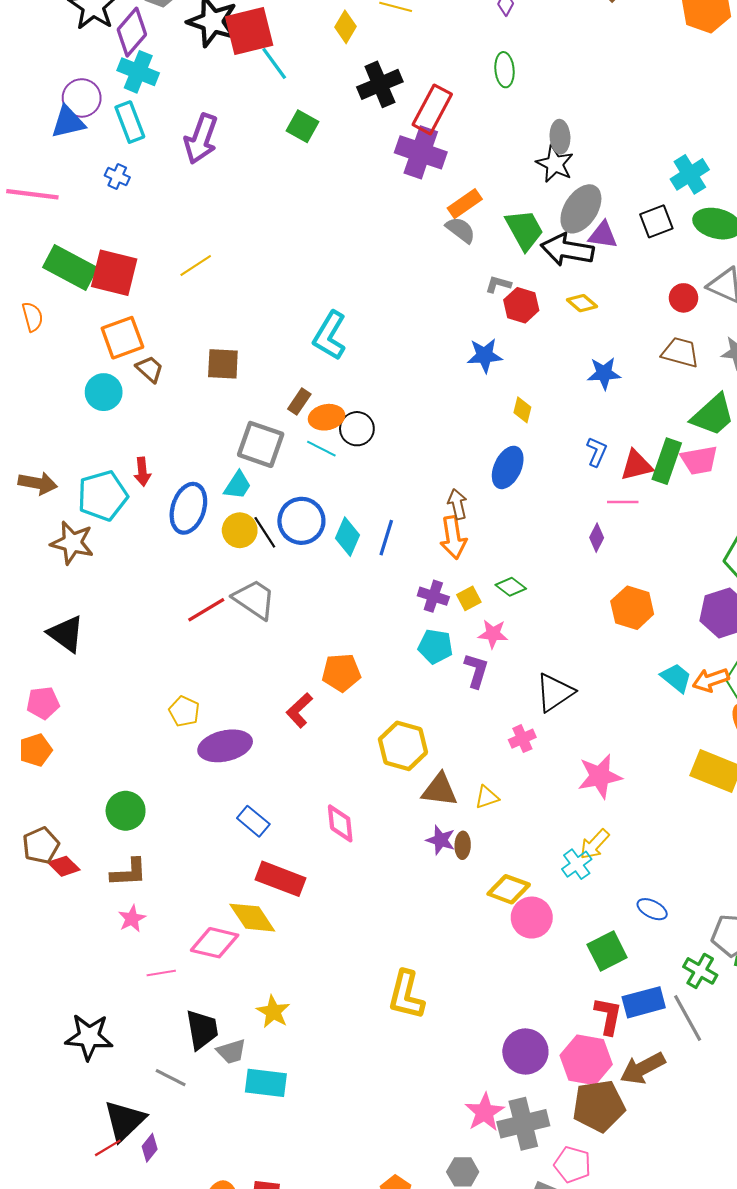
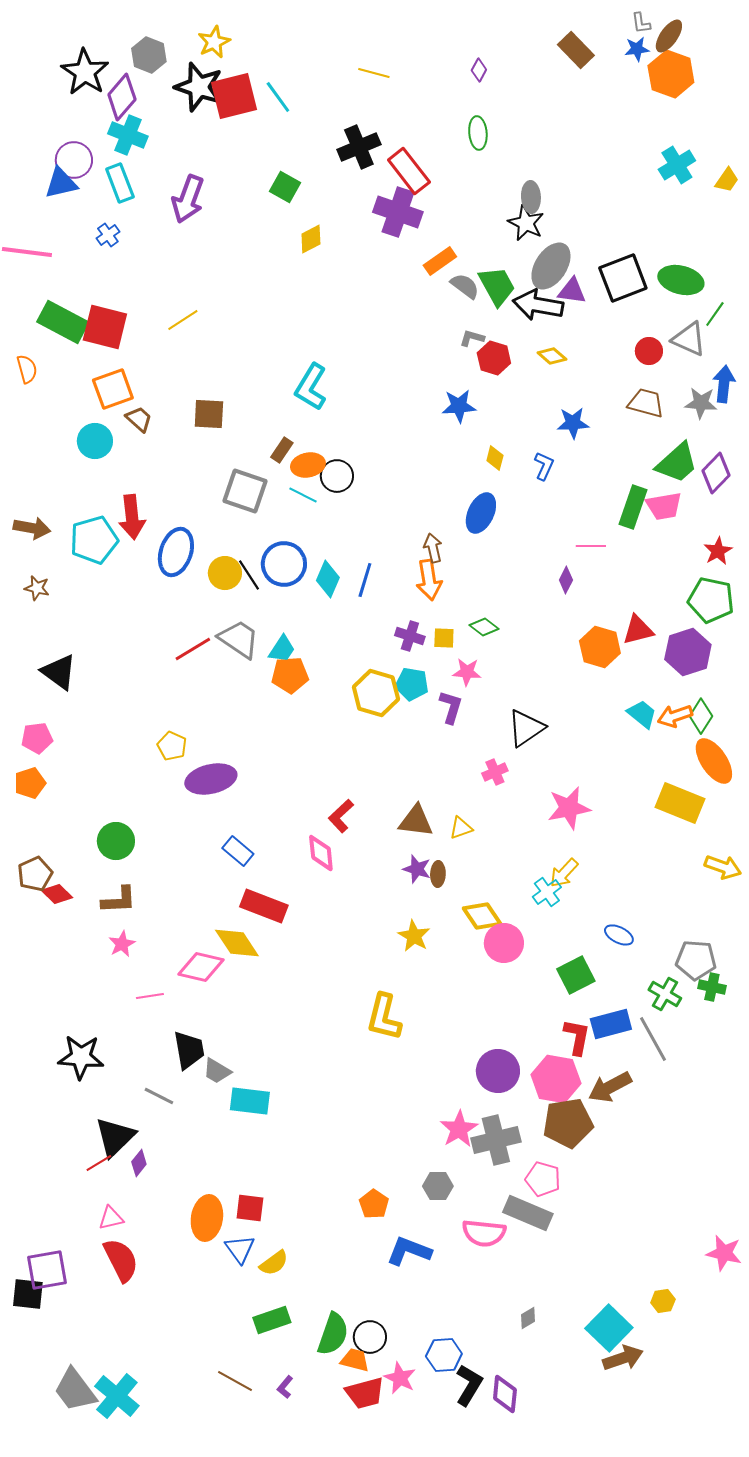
yellow diamond: (345, 27) -> (311, 239), moved, turned 32
cyan line: (274, 63) -> (278, 97), moved
red rectangle: (432, 109) -> (409, 171), turned -66
cyan cross: (690, 174) -> (677, 165), moved
blue cross: (117, 176) -> (108, 235), turned 30
black square: (656, 221) -> (623, 278), size x1.5
gray semicircle: (461, 230) -> (465, 286), moved
blue L-shape: (597, 452) -> (544, 466), moved
red triangle: (636, 465) -> (638, 630), moved
red arrow: (142, 472) -> (132, 517), size x1.6
cyan trapezoid: (238, 485) -> (282, 649), moved
brown star: (72, 543) -> (37, 588), moved, size x0.6
yellow square: (469, 598) -> (444, 638), turned 30
orange pentagon: (341, 673) -> (290, 675), moved
red L-shape: (299, 710) -> (341, 816), moved
yellow hexagon: (403, 746) -> (376, 693), moved
yellow diamond: (509, 889) -> (482, 916), turned 36
yellow star: (273, 1012) -> (414, 936), moved
gray trapezoid: (231, 1052) -> (217, 1071), turned 48

